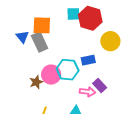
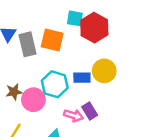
orange square: (42, 25) -> (52, 40), moved
yellow circle: (110, 41) -> (104, 71), moved
pink circle: (51, 75) -> (33, 100), moved

